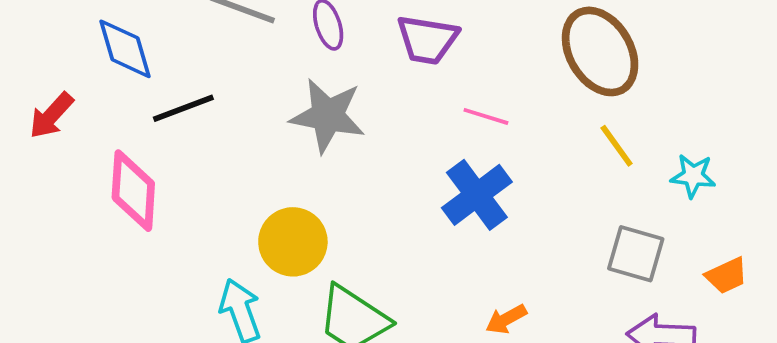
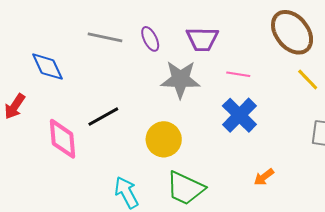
black line: (183, 108) -> (103, 117), moved
gray star: (328, 116) -> (180, 79), moved
yellow circle: (293, 242) -> (164, 139), moved

